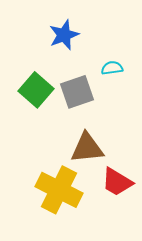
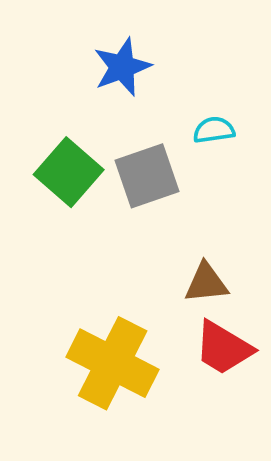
brown triangle: (87, 148) -> (206, 283), moved, size x0.7

